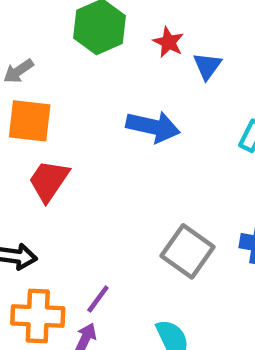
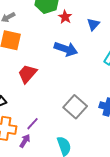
red star: (168, 42) -> (65, 17), moved
red trapezoid: (49, 181) -> (27, 74), moved

